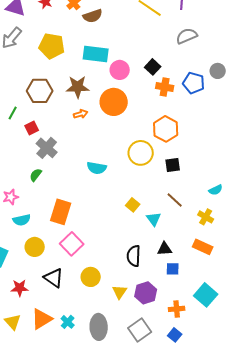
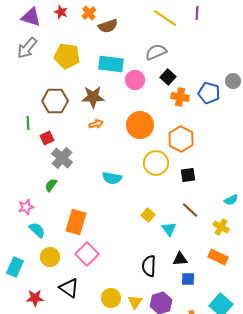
gray semicircle: (187, 36) -> (156, 52), moved
orange circle: (114, 102) -> (140, 125), moved
green line: (13, 113) -> (28, 123), turned -32
cyan semicircle: (22, 220) -> (37, 230), turned -126
yellow circle: (91, 277) -> (111, 298), moved

